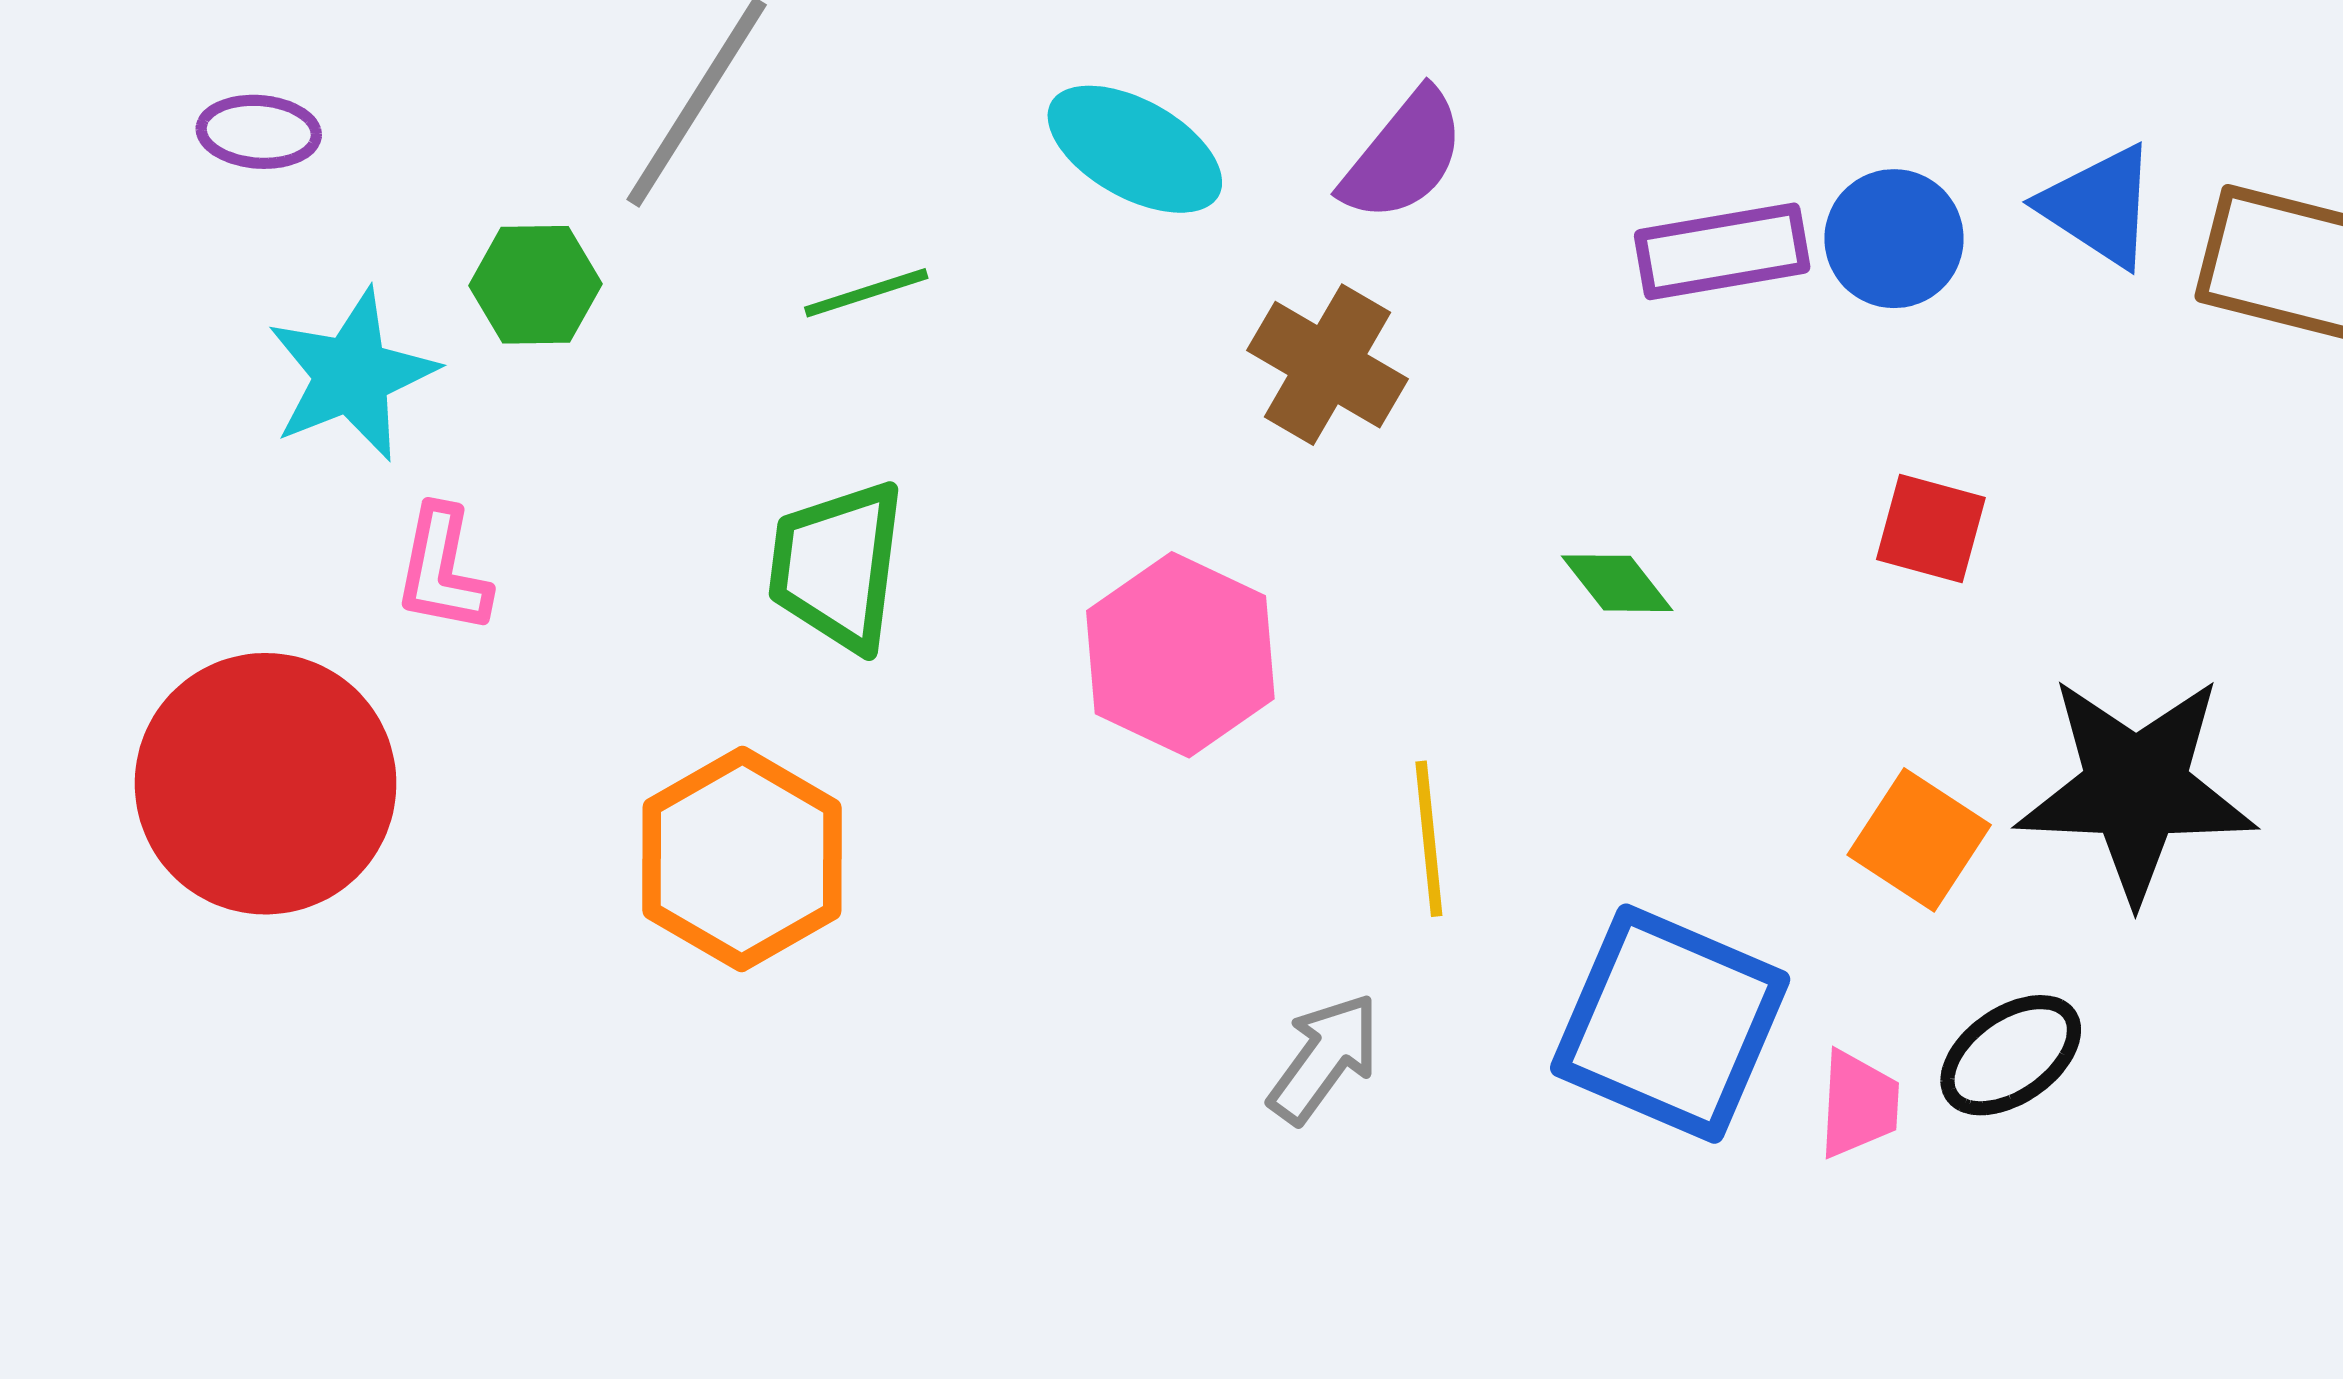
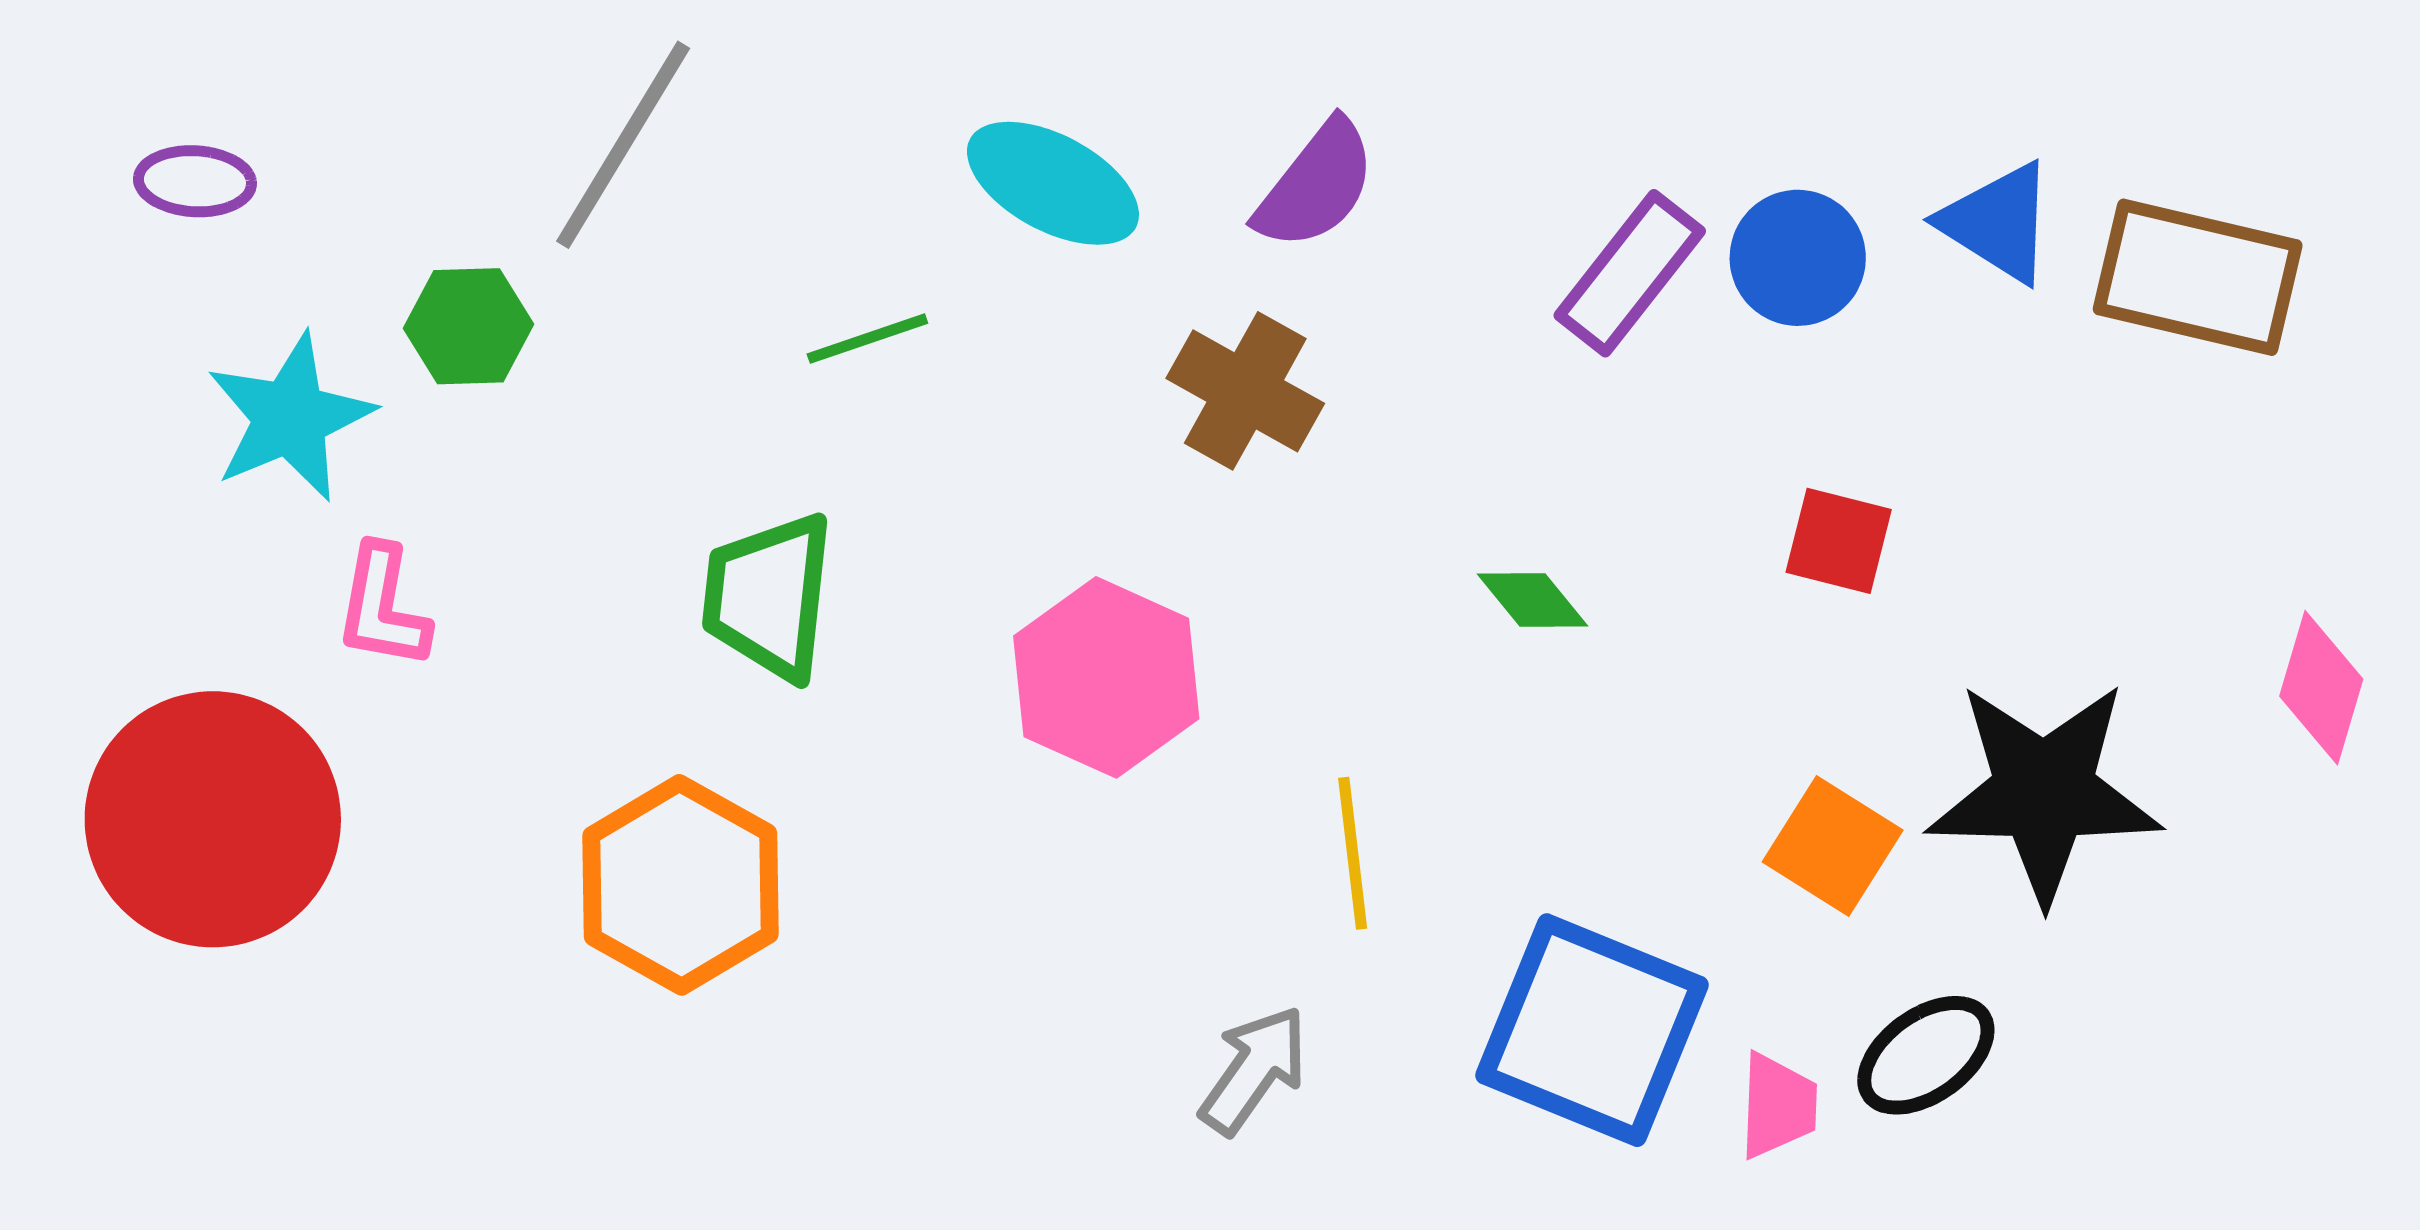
purple rectangle: (1722, 251) -> (1630, 273), turned -41
green line: (866, 293) -> (867, 339), moved

